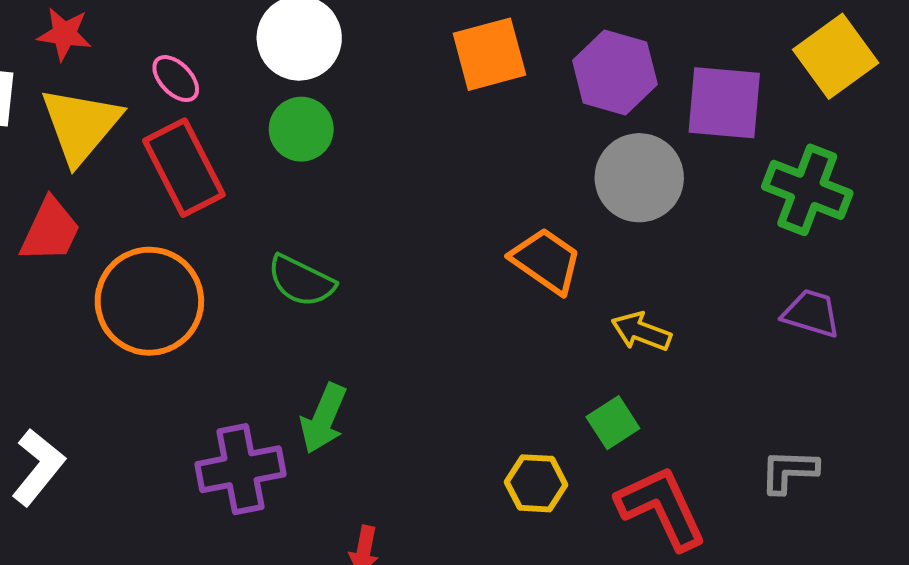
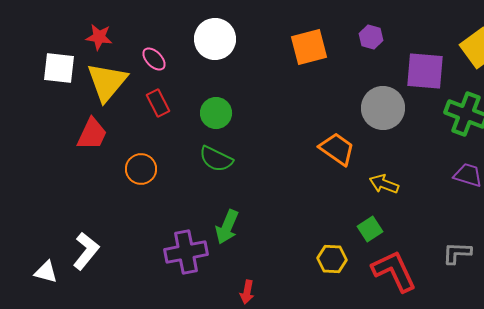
purple hexagon: (615, 72) -> (371, 37), moved, size x0.6
green circle: (301, 129) -> (216, 113), moved
red rectangle: (184, 168) -> (158, 103), size x0.6
orange circle: (149, 301) -> (141, 169), size x0.6

